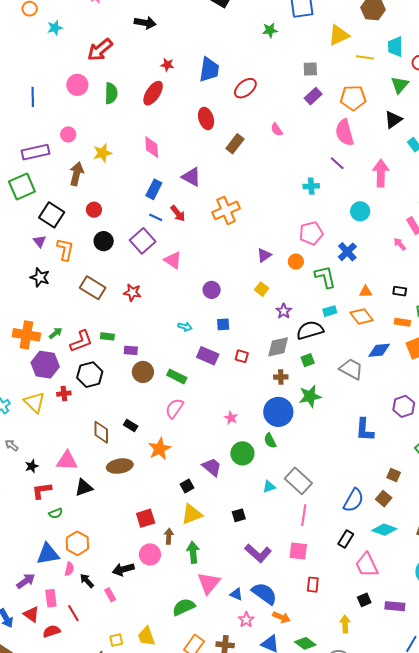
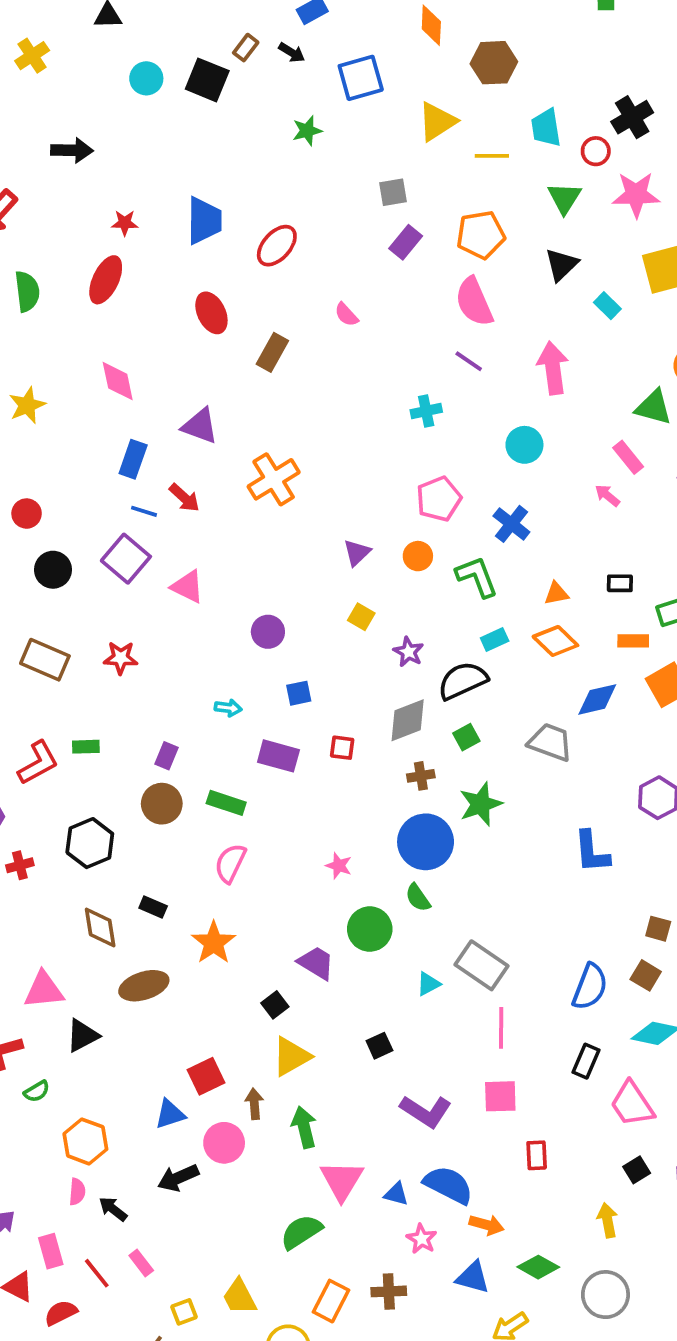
purple rectangle: (131, 350) -> (166, 756), moved, turned -64
black hexagon: (90, 375) -> (90, 843), moved
blue triangle: (48, 554) -> (170, 1114), moved, size x0.7
pink rectangle: (110, 595) -> (141, 1263), moved

